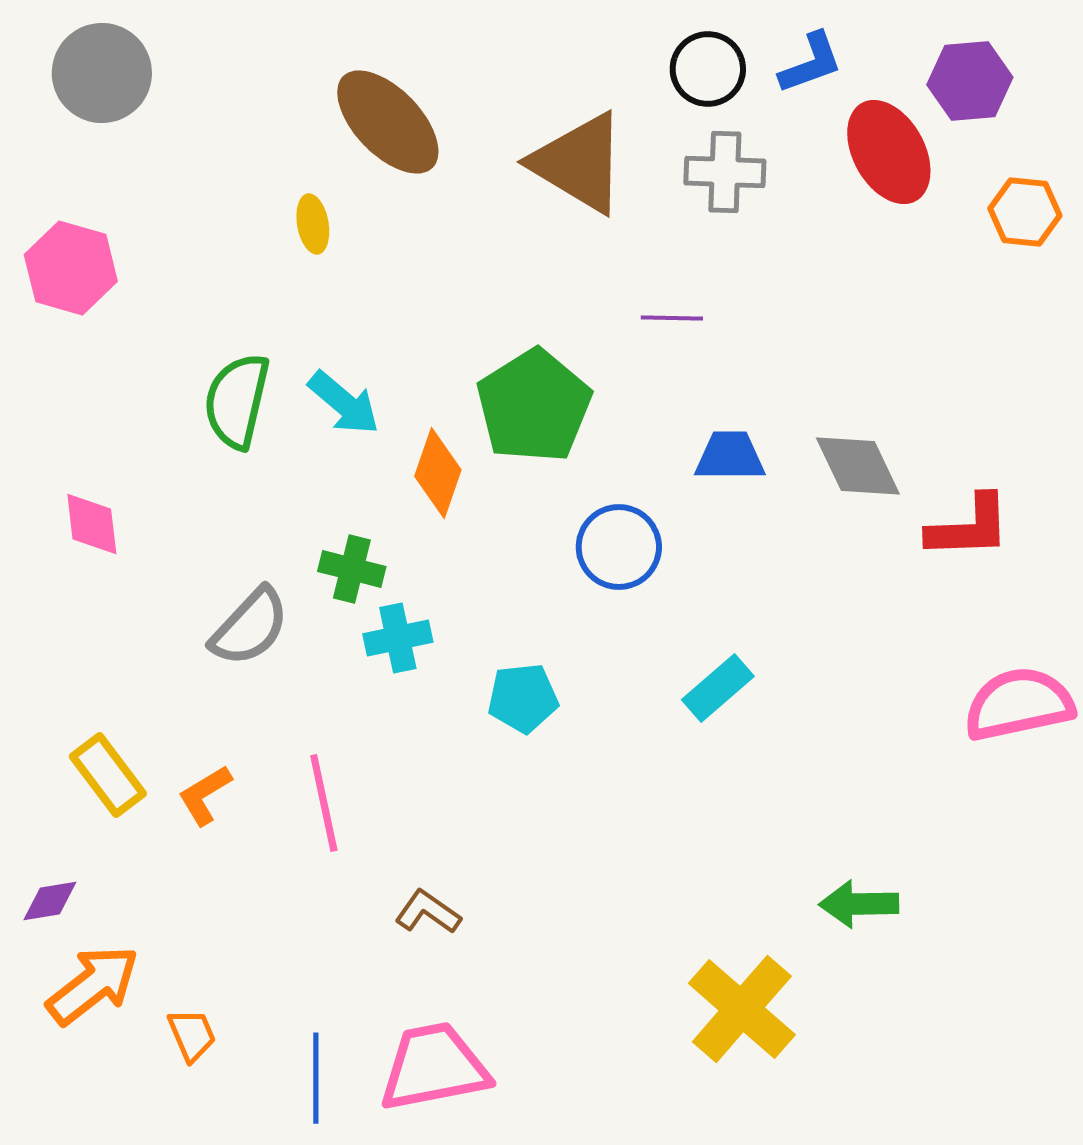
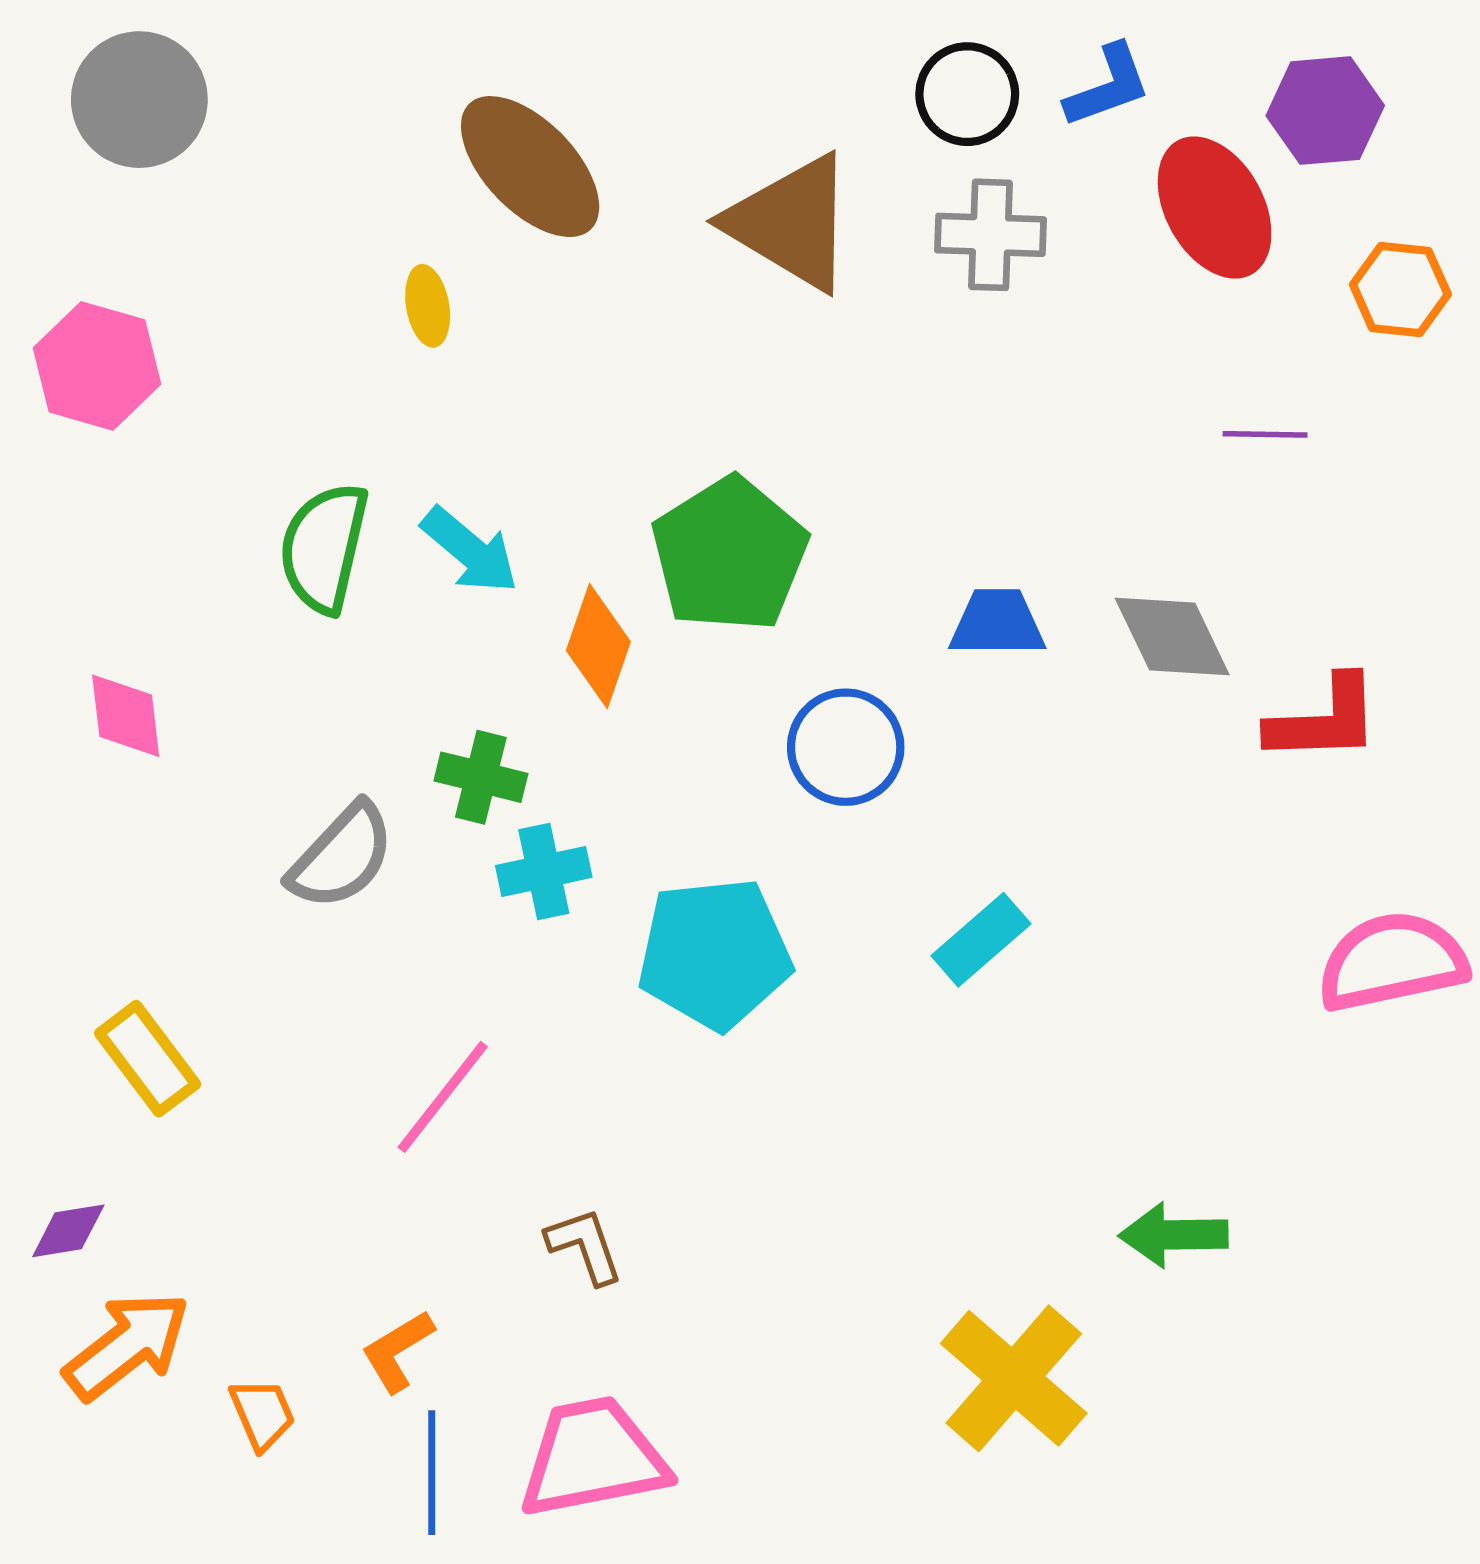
purple line: (672, 318) -> (1265, 434), moved
cyan pentagon: (523, 698) -> (715, 953), size x1.6
orange L-shape: (205, 795) -> (398, 1351), moved
pink line: (324, 803) -> (443, 1097), turned 50
brown L-shape: (428, 912) -> (585, 1246), turned 36

